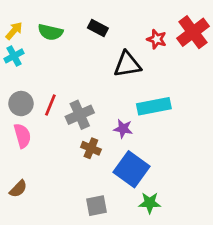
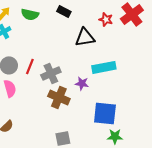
brown cross: (91, 148) -> (59, 97), size x1.5
blue square: (131, 169) -> (105, 113), moved, turned -30
green star: (150, 203) -> (115, 136), moved

